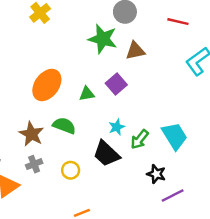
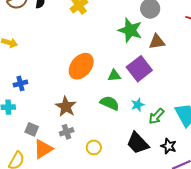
purple square: (116, 84) -> (139, 69), size x1.4
green semicircle: (64, 126) -> (110, 103), moved
black trapezoid: (106, 154) -> (138, 143), moved
yellow circle: (71, 170) -> (94, 147), moved

